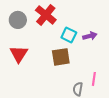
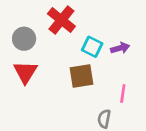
gray circle: (18, 20) -> (24, 39), moved
pink line: (94, 79) -> (123, 93), moved

